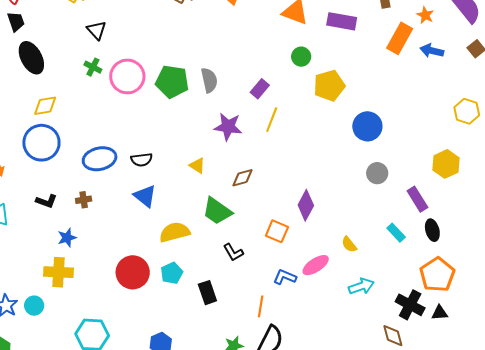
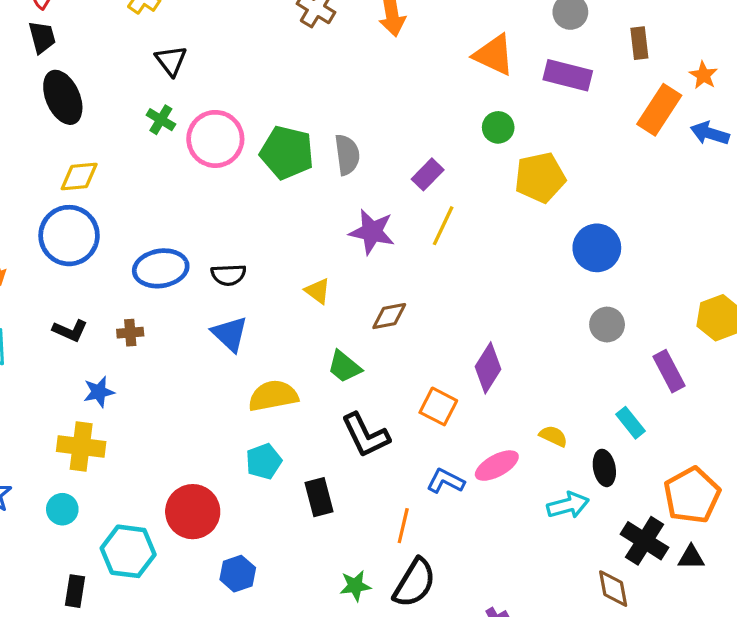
green trapezoid: (217, 211) -> (344, 367), size x0.7
black ellipse: (432, 230) -> (604, 468), moved
yellow semicircle: (349, 244) -> (553, 436), turned 150
black L-shape: (233, 252) -> (366, 435), size x1.5
red circle: (133, 272) -> (193, 512), moved
cyan circle: (34, 306) -> (62, 509), moved

